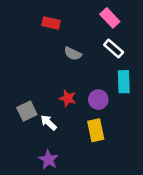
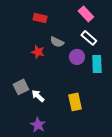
red star: (68, 98) -> (38, 52), moved
purple circle: (98, 100) -> (77, 57), moved

